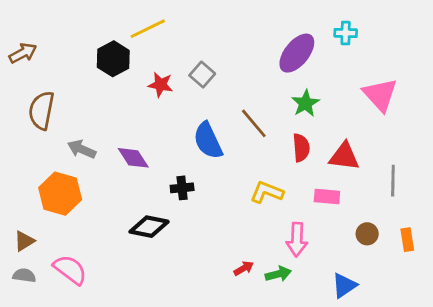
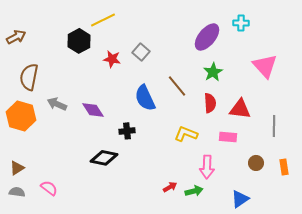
orange hexagon: (60, 194) -> (21, 116), moved
pink semicircle: (70, 270) -> (49, 188), size x0.7

